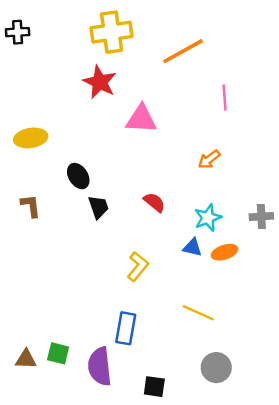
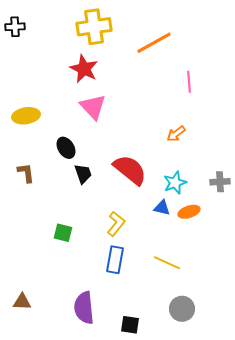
pink triangle: (141, 119) -> (93, 107), moved, turned 44
red semicircle: (154, 202) -> (130, 170), size x1.8
blue rectangle: (126, 328) -> (115, 260), moved
green square: (58, 353) -> (63, 233), moved

